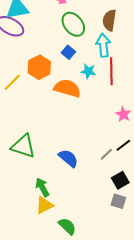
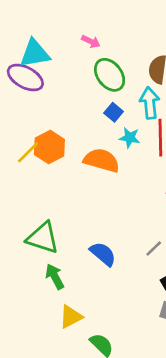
blue square: (68, 52) -> (114, 112), moved
orange hexagon: (39, 67) -> (49, 147), moved
green arrow: (42, 187) -> (55, 277), moved

